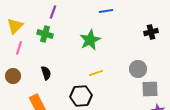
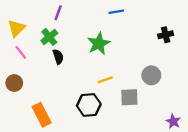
green cross: (45, 34) -> (49, 37), turned 35
pink line: (19, 48) -> (21, 52), turned -56
black semicircle: (46, 73) -> (58, 57), moved
gray square: (150, 89) -> (129, 97), moved

